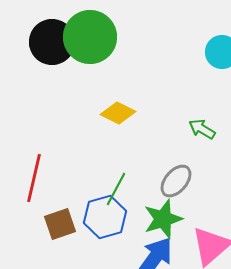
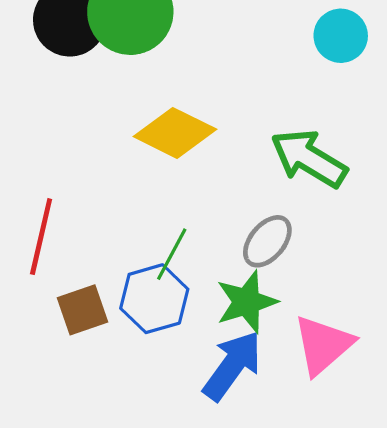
yellow diamond: (118, 113) -> (175, 133), size x1.4
green arrow: (202, 129) -> (309, 158), size x1.8

